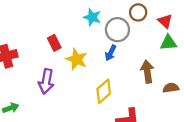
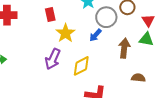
brown arrow: (147, 72) -> (124, 48), moved
purple arrow: (46, 81) -> (53, 59), moved

